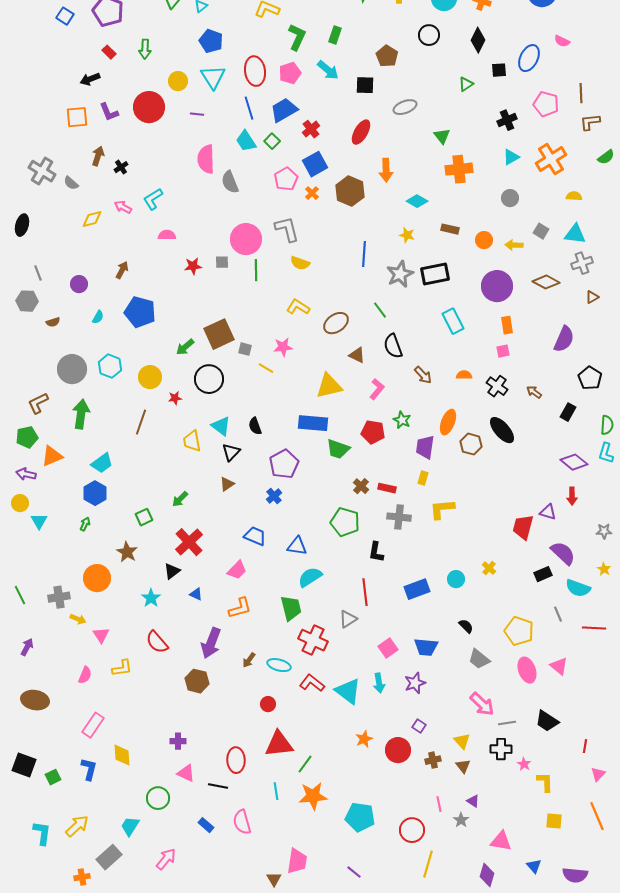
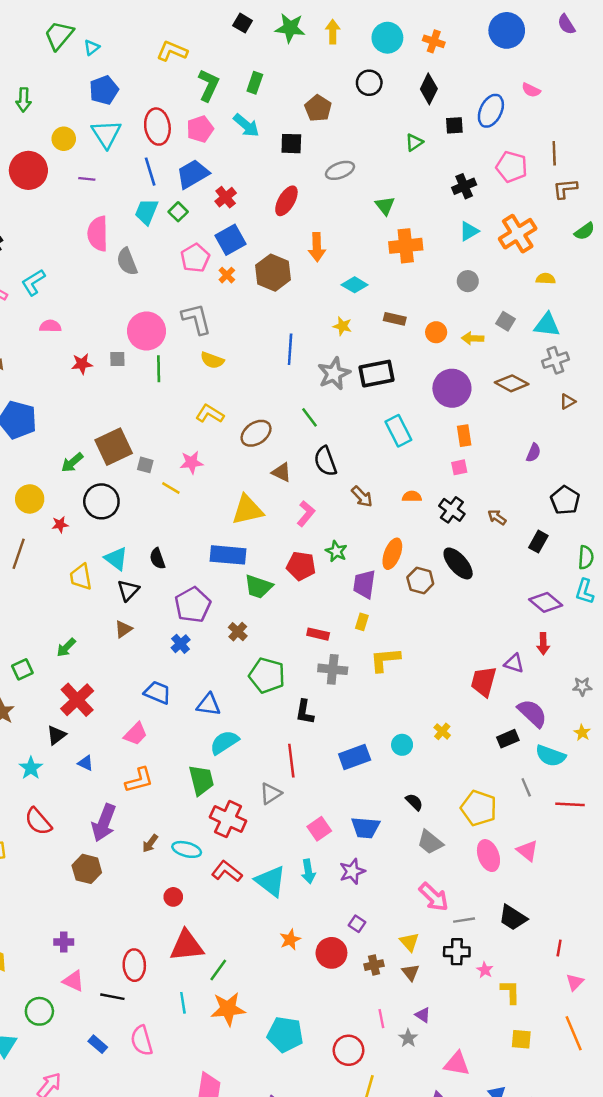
blue pentagon: (211, 41) -> (104, 90), turned 30
cyan trapezoid: (246, 141) -> (146, 212), turned 55
purple semicircle: (564, 339) -> (533, 453), size x0.6
brown cross: (361, 486) -> (238, 632), moved

